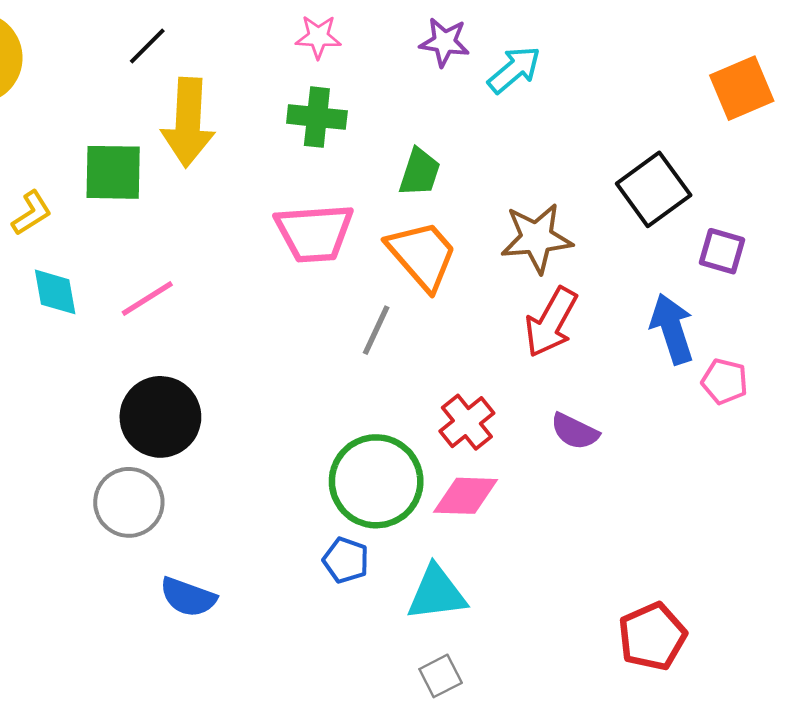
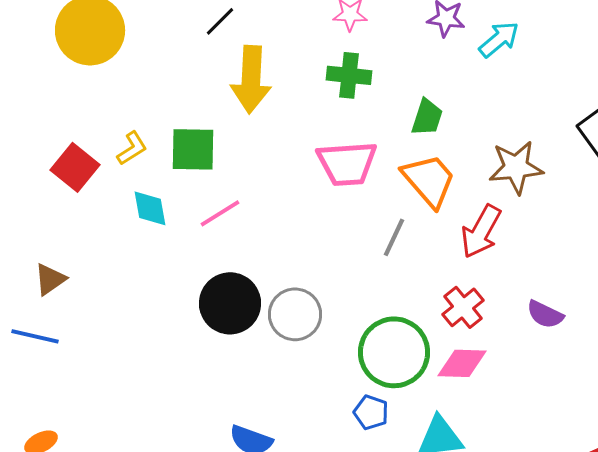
green square: (113, 172) -> (193, 149), moved
red arrow: (551, 322) -> (481, 231), moved
gray circle: (129, 502) -> (295, 314), moved

